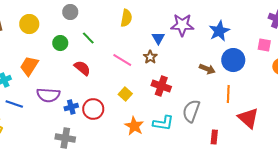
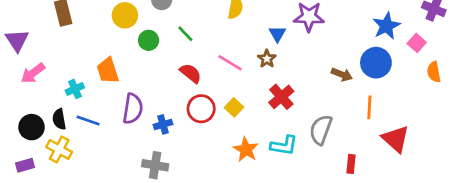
yellow circle: (29, 24) -> (125, 15), moved
blue star: (219, 31) -> (386, 26), moved
pink square: (264, 45) -> (417, 43), turned 32
orange trapezoid: (29, 66) -> (108, 71), turned -50
red semicircle: (82, 68) -> (191, 73), moved
red cross: (161, 86) -> (281, 97), turned 30
purple semicircle: (48, 95) -> (133, 109), turned -85
red circle: (93, 109) -> (201, 109), moved

